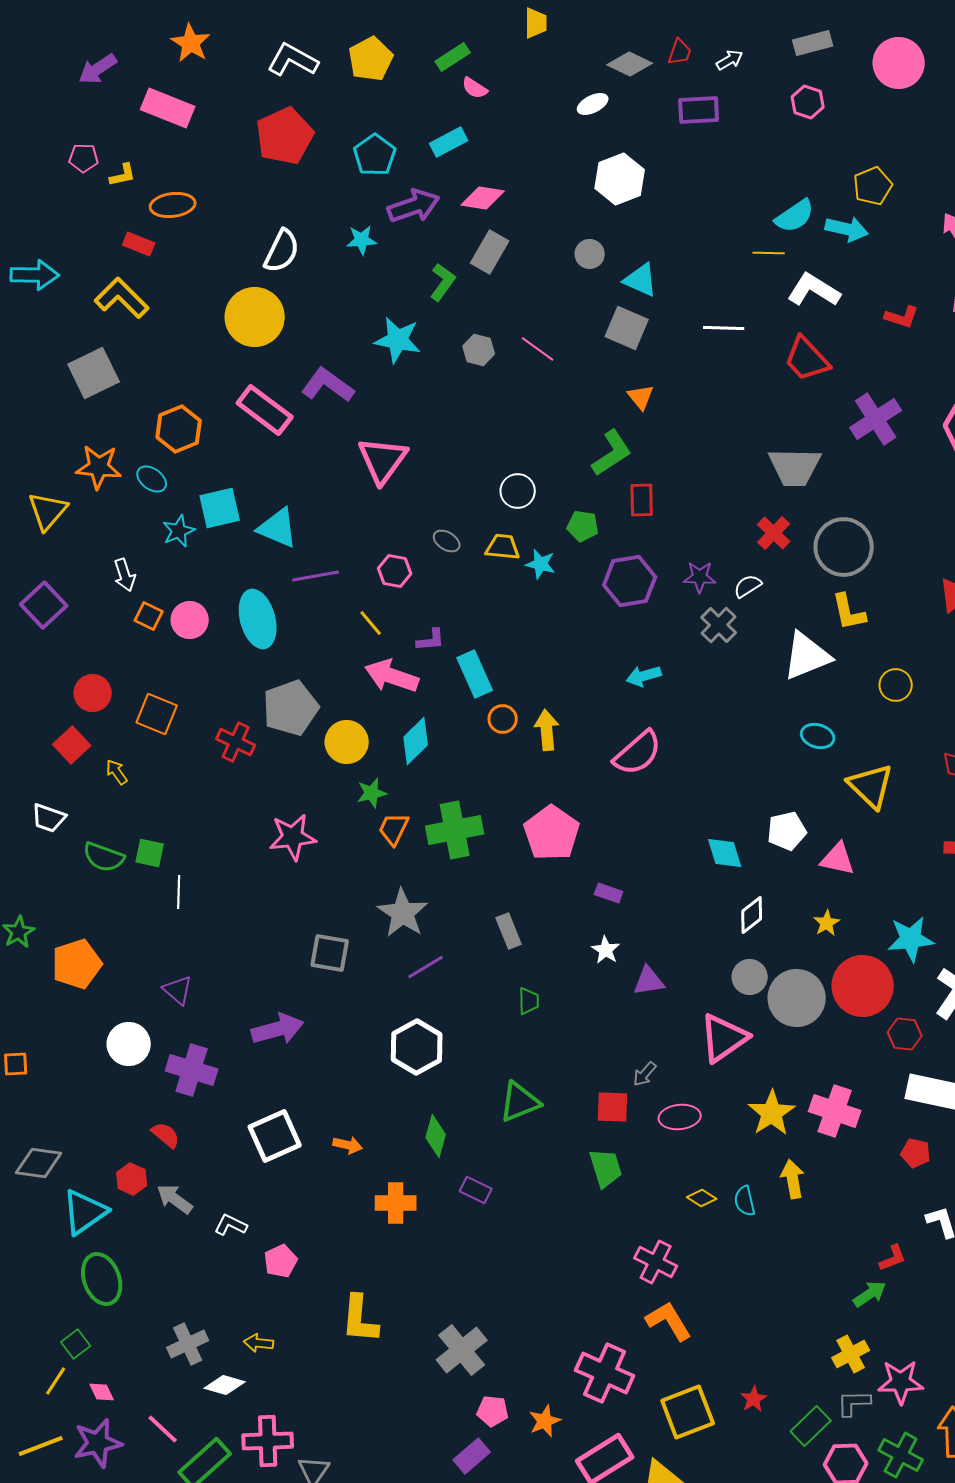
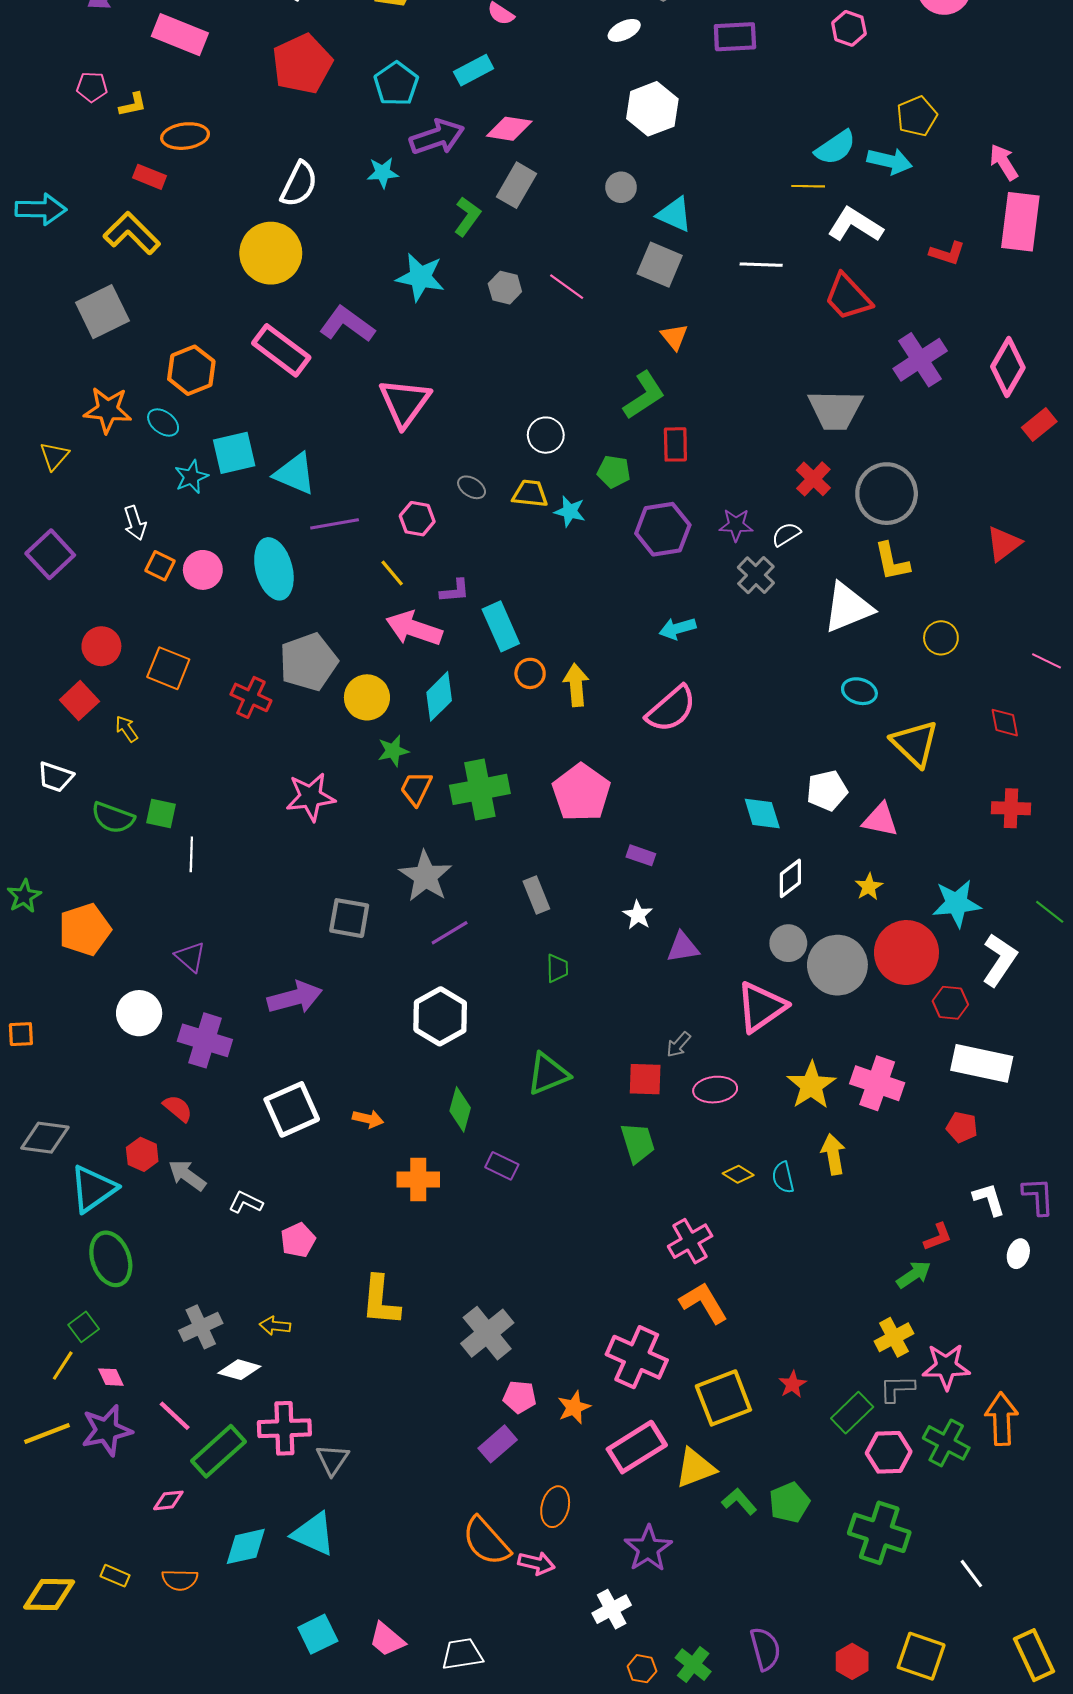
yellow triangle: (48, 511) -> (54, 456), size x0.7
pink cross: (656, 1262) -> (690, 1241), turned 33

